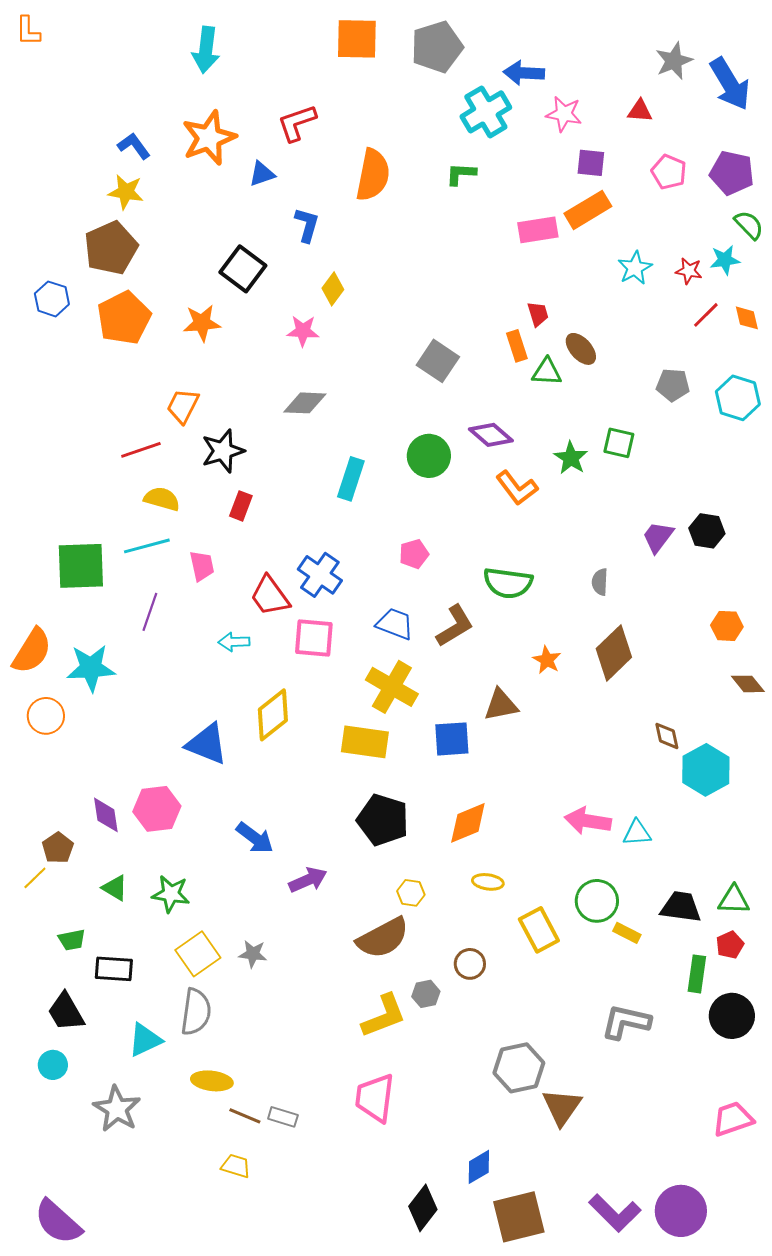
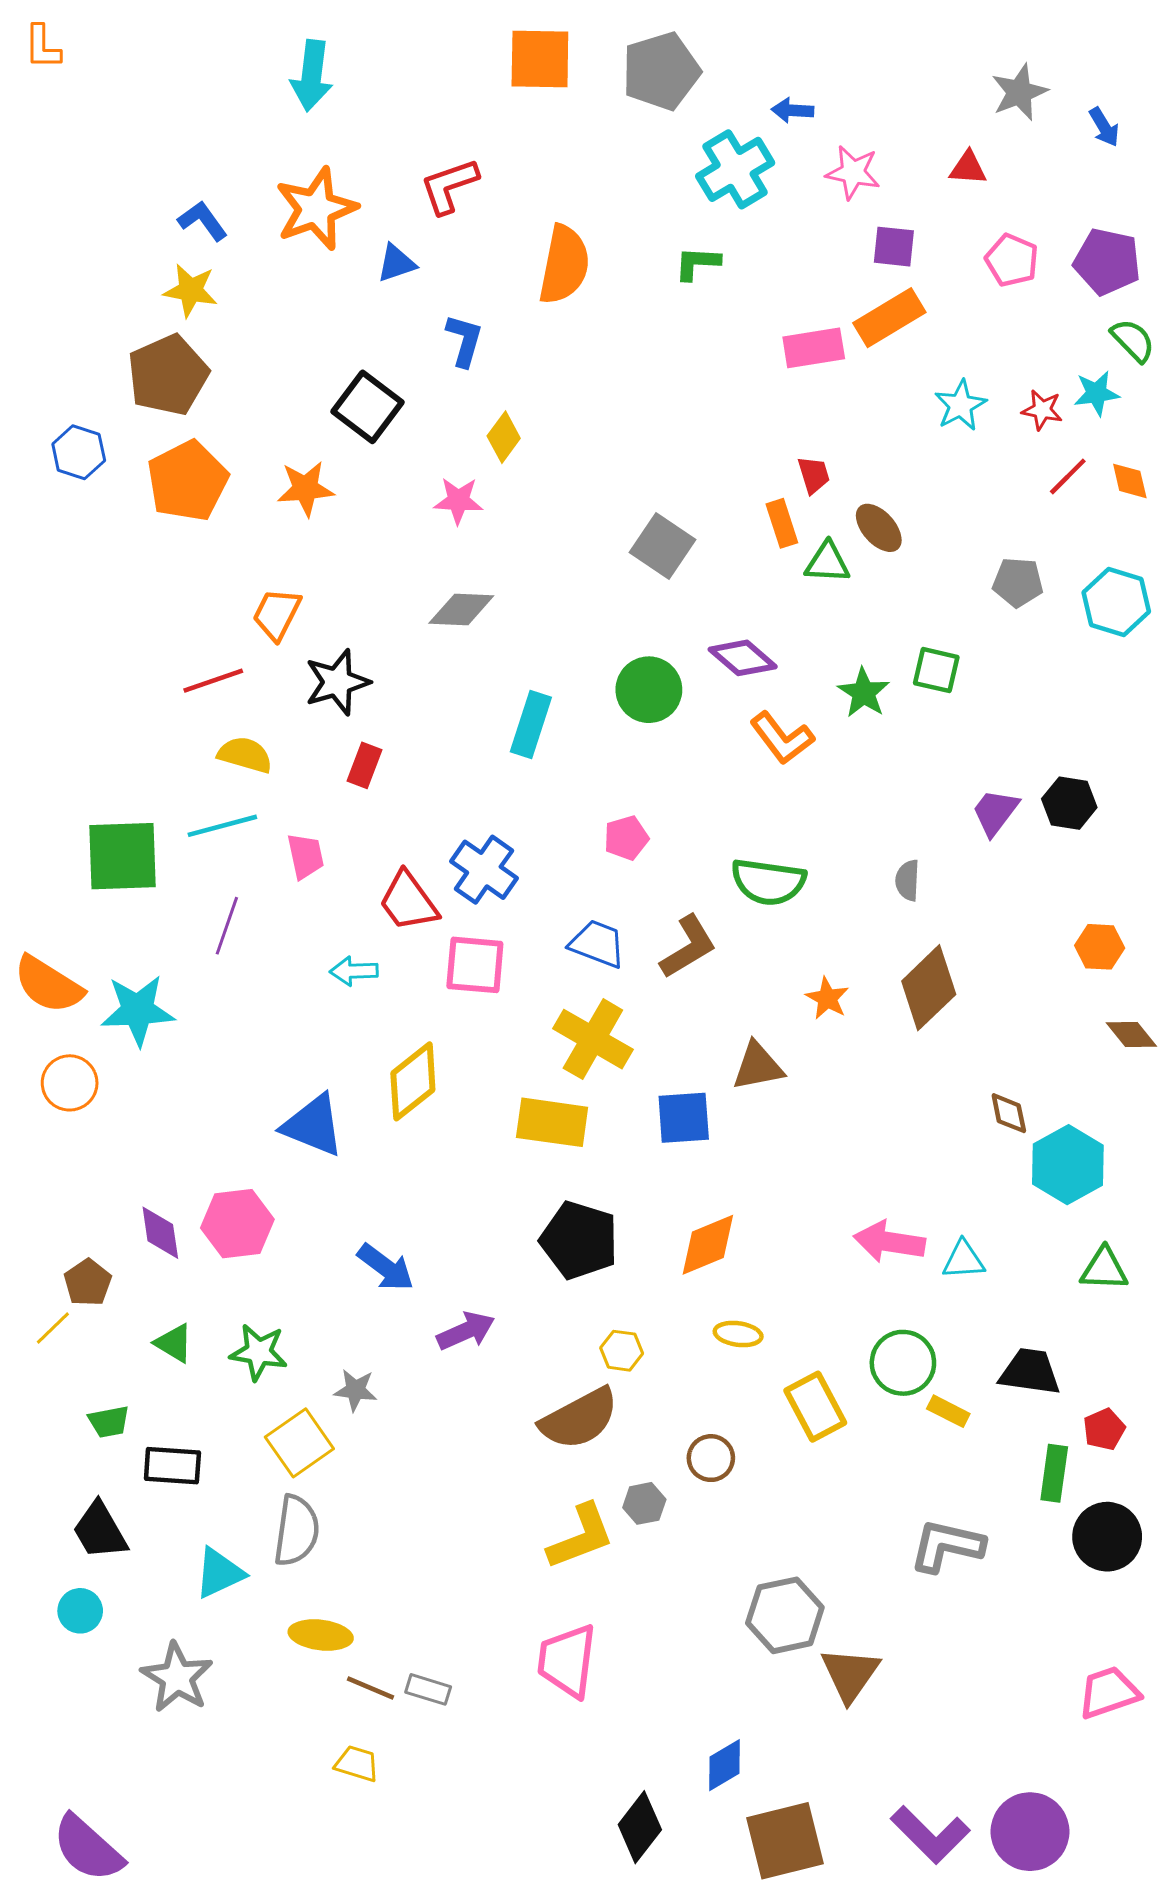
blue arrow: (524, 73) -> (793, 110), size x0.7
blue arrow: (730, 84) -> (1104, 127), size x0.5
orange semicircle: (32, 651) -> (48, 985), turned 90
green triangle: (734, 900) -> (1104, 1269), moved
gray star: (253, 954) -> (355, 1390), moved

